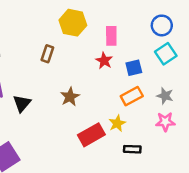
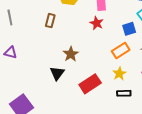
blue square: (134, 68) -> (129, 29), moved
black triangle: (22, 103) -> (57, 73), moved
yellow star: (117, 123) -> (119, 74), moved

